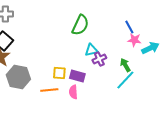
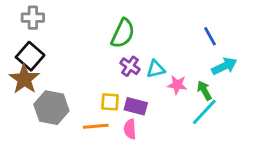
green semicircle: (80, 25) -> (123, 33), moved
pink star: (134, 40) -> (177, 85), moved
cyan arrow: (150, 48) -> (224, 66), moved
purple cross: (99, 59) -> (130, 66), moved, turned -32

